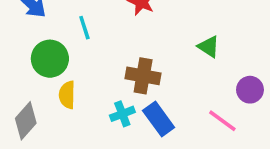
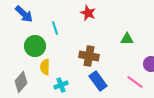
green triangle: (209, 47) -> (127, 39), turned -32
cyan cross: (122, 114) -> (61, 85), moved

